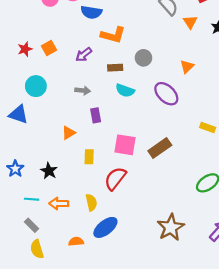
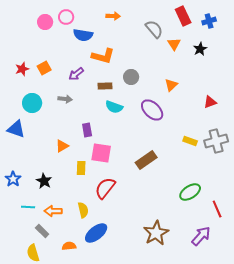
gray arrow: (83, 90) -> (65, 99), moved
pink square: (125, 145) -> (101, 153), moved
gray rectangle: (32, 225) -> (42, 231), moved

